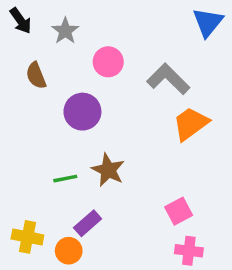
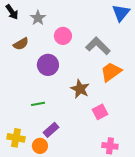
brown semicircle: (36, 76) -> (21, 44), turned -98
brown star: (108, 170) -> (80, 89), moved
pink square: (179, 211) -> (100, 112), moved

